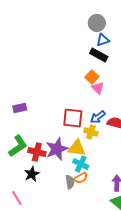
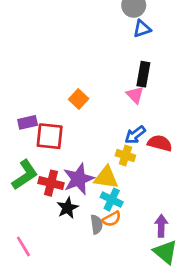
black rectangle: (99, 55) -> (143, 74), moved, turned 72
orange square: (92, 77) -> (79, 99), moved
red square: (73, 118) -> (50, 136), moved
black star: (32, 174) -> (68, 208), moved

